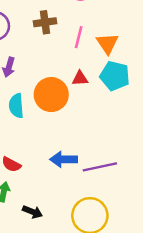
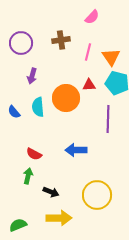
purple line: (100, 167) -> (108, 119), moved, turned -76

